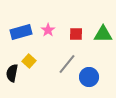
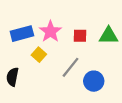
pink star: (48, 30) -> (50, 31), size x1.5
yellow square: (29, 61) -> (39, 55), moved

